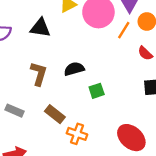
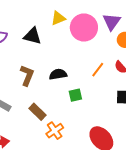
orange line: (124, 30) -> (98, 70), moved
orange cross: (77, 134) -> (55, 131), turned 30

